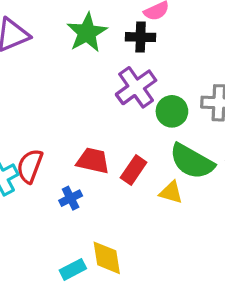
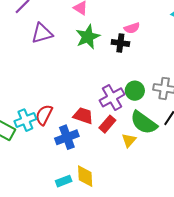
purple cross: (136, 87) -> (112, 97), moved
yellow triangle: (171, 192) -> (129, 140), turned 49
blue cross: (71, 198) -> (67, 137), size x1.6

